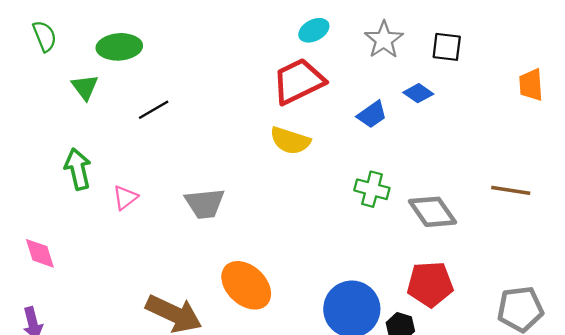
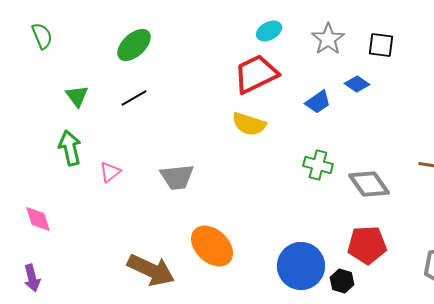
green ellipse: (119, 47) -> (134, 45), moved, turned -39
green triangle: (85, 87) -> (77, 96), moved

